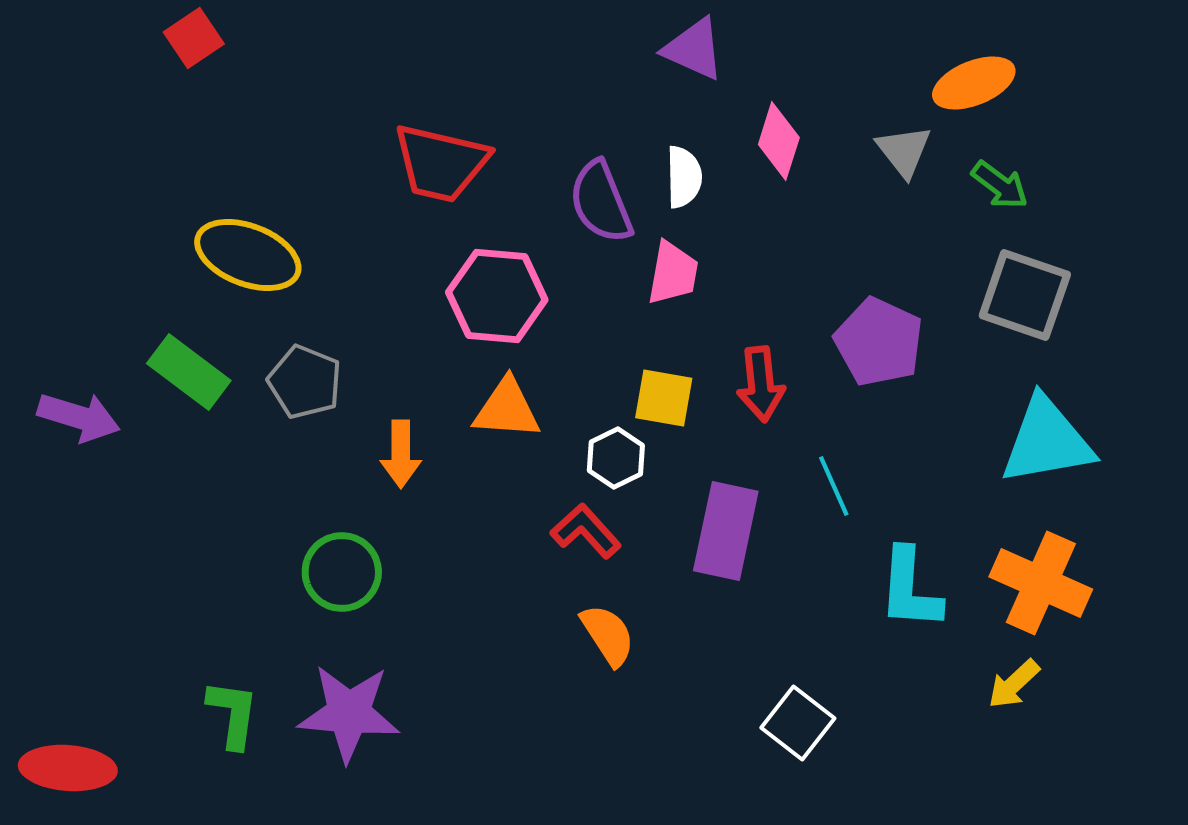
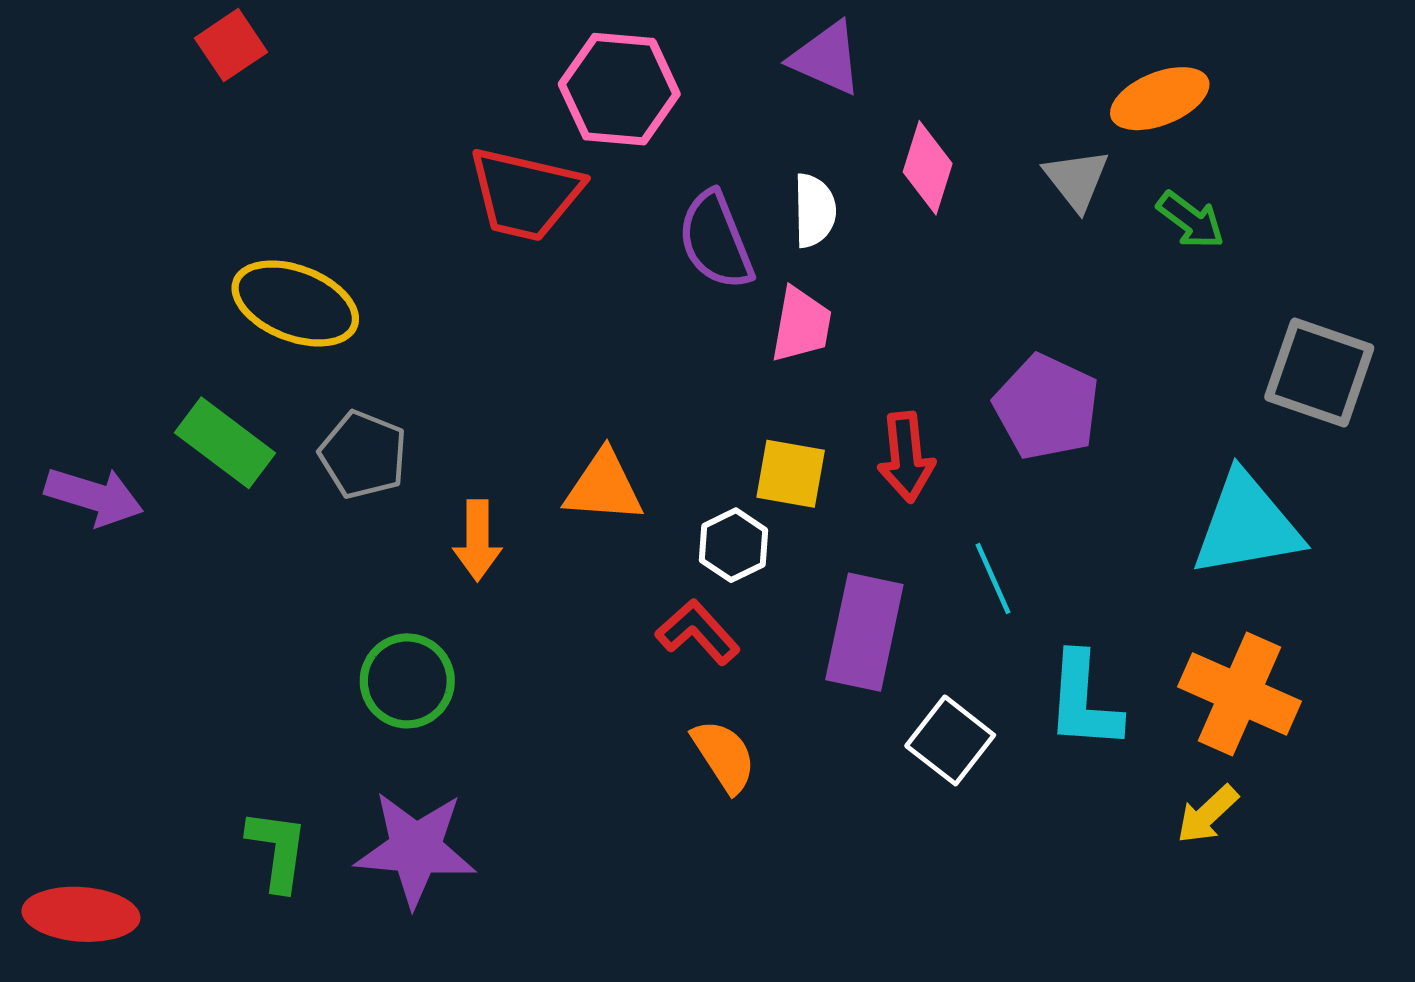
gray square: (1025, 295) -> (1319, 373), moved
pink hexagon: (497, 296) -> (619, 89), moved
white square: (798, 723) -> (950, 740), moved

